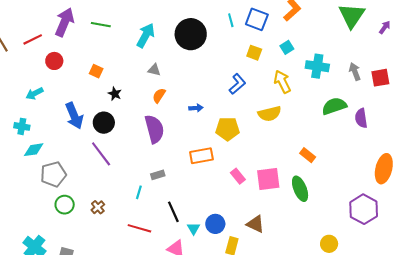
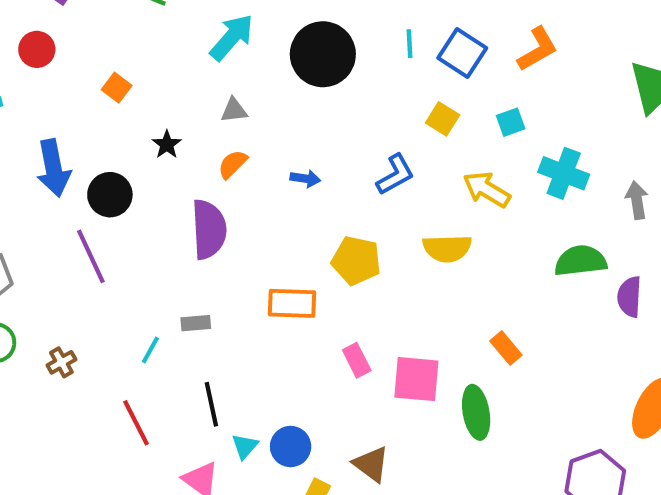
gray triangle: (154, 70) -> (234, 110), turned -32
yellow arrow: (282, 82) -> (487, 189), turned -45
black star: (115, 94) -> (167, 145), moved
blue arrow: (196, 108) -> (305, 179), moved
red line: (139, 228) -> (136, 423), turned 35

